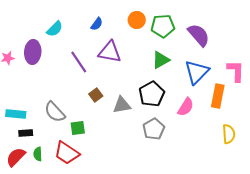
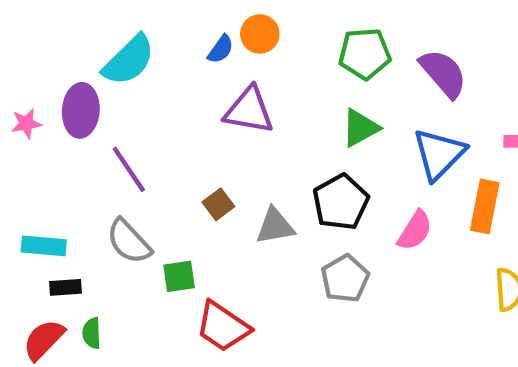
orange circle: (137, 20) -> (260, 34), moved
cyan semicircle: (55, 29) -> (129, 60), size x1.5
purple line: (79, 62) -> (129, 169), moved
red trapezoid: (67, 153) -> (223, 327), moved

